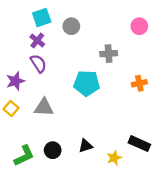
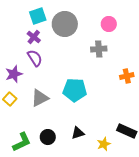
gray circle: (71, 26) -> (65, 24), size x1.6
pink circle: (139, 26) -> (109, 24), moved
cyan pentagon: (87, 83) -> (75, 90), moved
gray triangle: (44, 107) -> (40, 98), turned -30

